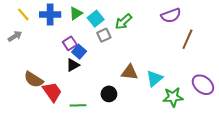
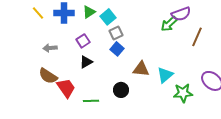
green arrow: (123, 22) -> (169, 24), moved
gray arrow: (15, 36) -> (50, 48), moved, turned -152
blue square: (79, 52) -> (117, 49), moved

